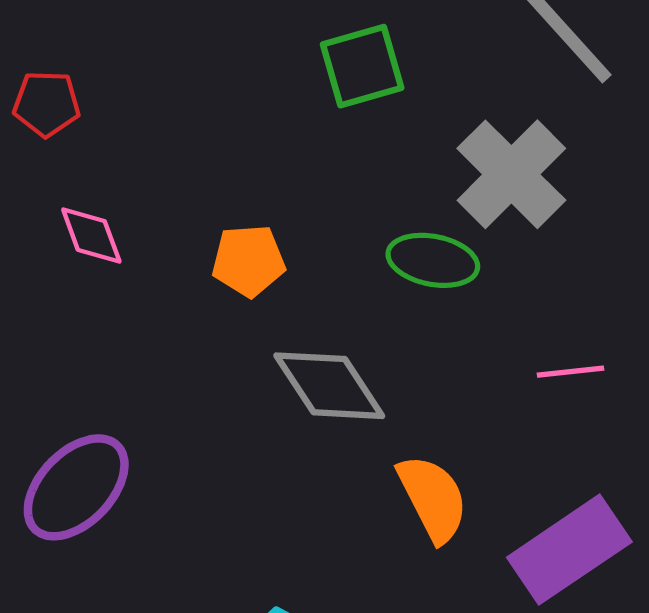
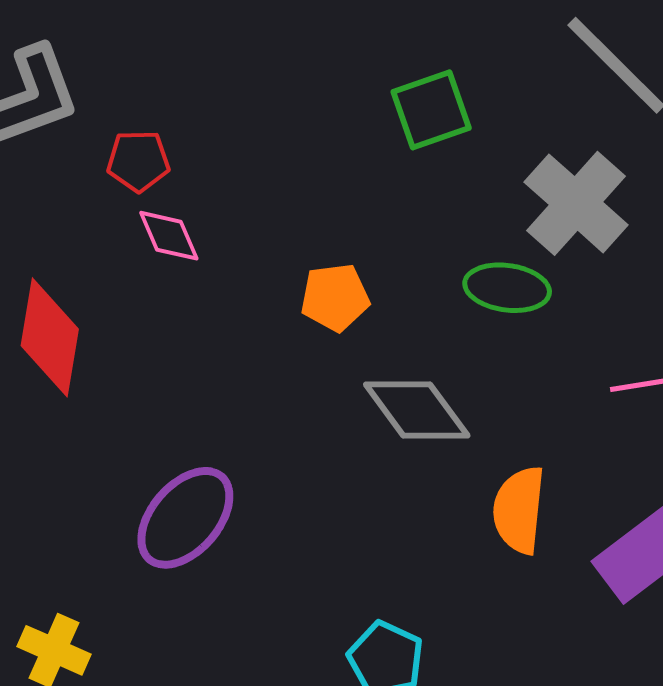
pink diamond: (91, 236) -> (169, 236), moved
orange semicircle: (433, 498) -> (519, 510), turned -144

